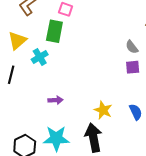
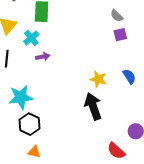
purple arrow: (56, 100) -> (43, 57), moved
cyan star: (56, 138) -> (21, 97), moved

